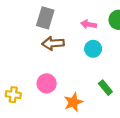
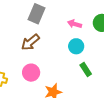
brown arrow: (53, 43) -> (30, 42), moved, turned -42
green rectangle: (105, 88) -> (86, 69), moved

